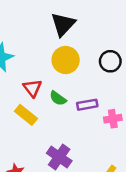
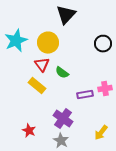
yellow circle: (66, 60) -> (48, 43), moved
purple rectangle: (87, 105) -> (85, 95), moved

